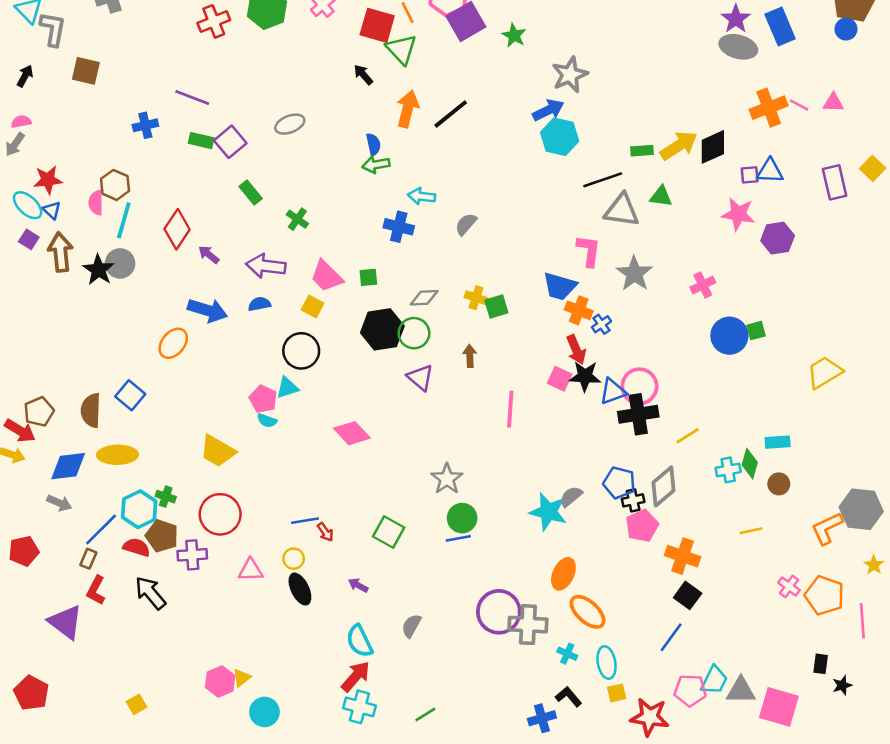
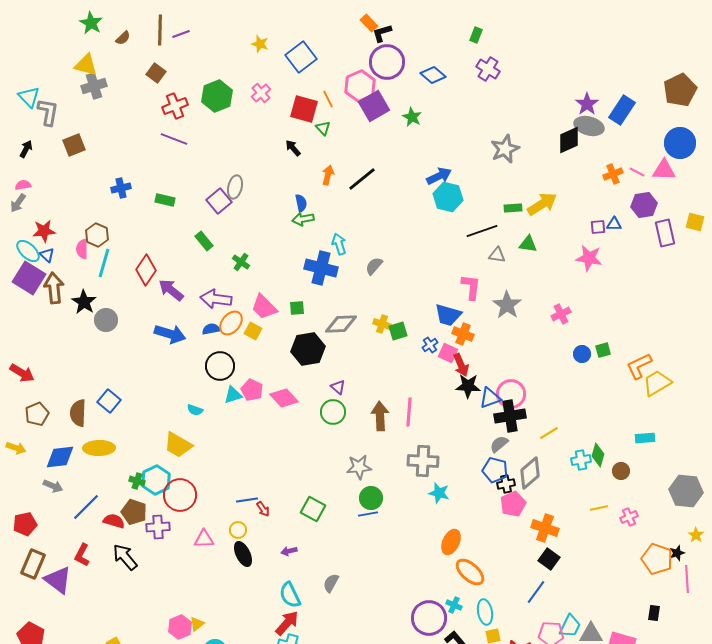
blue rectangle: (780, 27) -> (622, 110), turned 56
blue circle: (846, 29) -> (680, 143), moved, size x1.8
green triangle: (401, 49) -> (323, 128), size x0.6
brown square: (86, 71) -> (74, 145), turned -35
gray star: (570, 75) -> (505, 149), moved
purple line: (192, 97) -> (174, 139), moved
pink triangle: (833, 103) -> (664, 170), size x1.4
orange cross: (769, 108) -> (613, 174), size x0.7
orange arrow: (408, 109) -> (328, 175), size x0.7
gray ellipse: (290, 124) -> (235, 187), turned -55
purple square: (230, 142) -> (219, 201), moved
black diamond: (713, 147) -> (569, 140), moved
yellow square: (873, 168) -> (695, 222), turned -30
blue triangle: (770, 171) -> (614, 224), size x0.7
cyan arrow: (422, 196) -> (339, 244), turned 65
gray triangle: (622, 210) -> (497, 255), size x0.6
blue cross: (399, 227) -> (321, 268), size x1.4
purple hexagon: (778, 238) -> (644, 205), moved
purple square: (29, 239) -> (29, 278), size x2.0
purple arrow: (209, 255) -> (171, 290), size x1.5
gray circle: (120, 263) -> (106, 320), moved
gray diamond: (424, 298) -> (341, 324), size x1.4
blue cross: (601, 324) -> (430, 345), moved
green circle: (414, 333) -> (333, 412), moved
blue circle: (729, 336) -> (582, 354), size x0.6
orange ellipse: (173, 343) -> (231, 323), moved
black circle: (301, 351) -> (220, 366), moved
brown arrow: (470, 356) -> (380, 416), moved, size x1.6
purple triangle: (420, 377) -> (338, 387), size x0.7
pink square: (560, 379) -> (448, 353), moved
pink pentagon: (263, 399) -> (252, 390), moved
cyan semicircle: (267, 421) -> (195, 410), moved
red arrow: (20, 431) -> (22, 373), moved
pink diamond: (352, 433) -> (284, 398), moved
cyan rectangle: (778, 442) -> (645, 438), moved
gray star: (447, 479) -> (359, 467), turned 30
gray semicircle: (571, 497) -> (499, 444), moved
cyan hexagon: (139, 509) -> (156, 480), moved
cyan star: (548, 512) -> (439, 493), size x0.7
orange L-shape: (827, 528) -> (639, 366), moved
brown rectangle: (88, 559) -> (33, 564), moved, size x1.8
purple arrow: (358, 585) -> (289, 551), turned -42
pink cross: (789, 587) -> (629, 517), moved, turned 30
purple circle: (499, 612) -> (429, 618), moved
gray cross: (528, 625) -> (423, 461), moved
black star: (842, 685) -> (677, 553), moved

